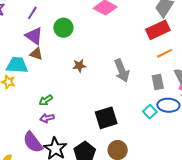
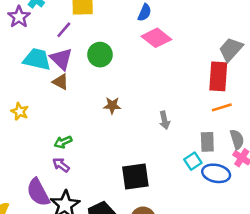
red rectangle: (158, 30) -> (218, 76), turned -70
cyan trapezoid: (17, 65) -> (37, 59), moved
gray arrow: (122, 71) -> (165, 120), size x0.6
cyan square: (150, 112) -> (193, 161), moved
purple arrow: (47, 118) -> (61, 165), turned 40

